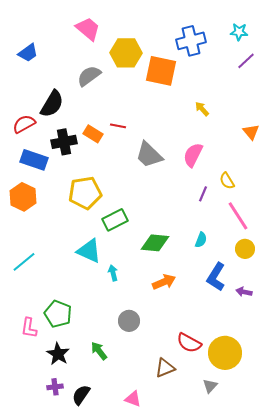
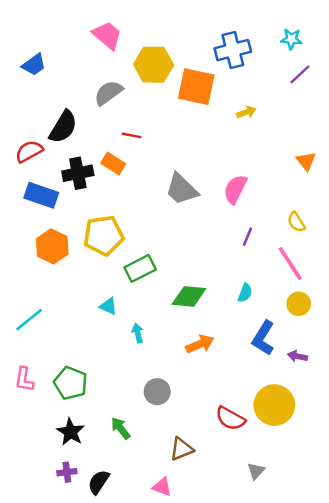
yellow arrow: (202, 109) -> (246, 112), moved, turned 112
red line: (118, 126) -> (132, 135), moved
yellow semicircle: (227, 181) -> (296, 222), moved
orange hexagon: (23, 197) -> (52, 246), moved
cyan triangle: (89, 251) -> (108, 306), size x0.6
pink L-shape: (29, 328) -> (24, 379), moved
yellow circle: (225, 353) -> (274, 405), moved
brown triangle: (165, 368) -> (182, 449), moved

